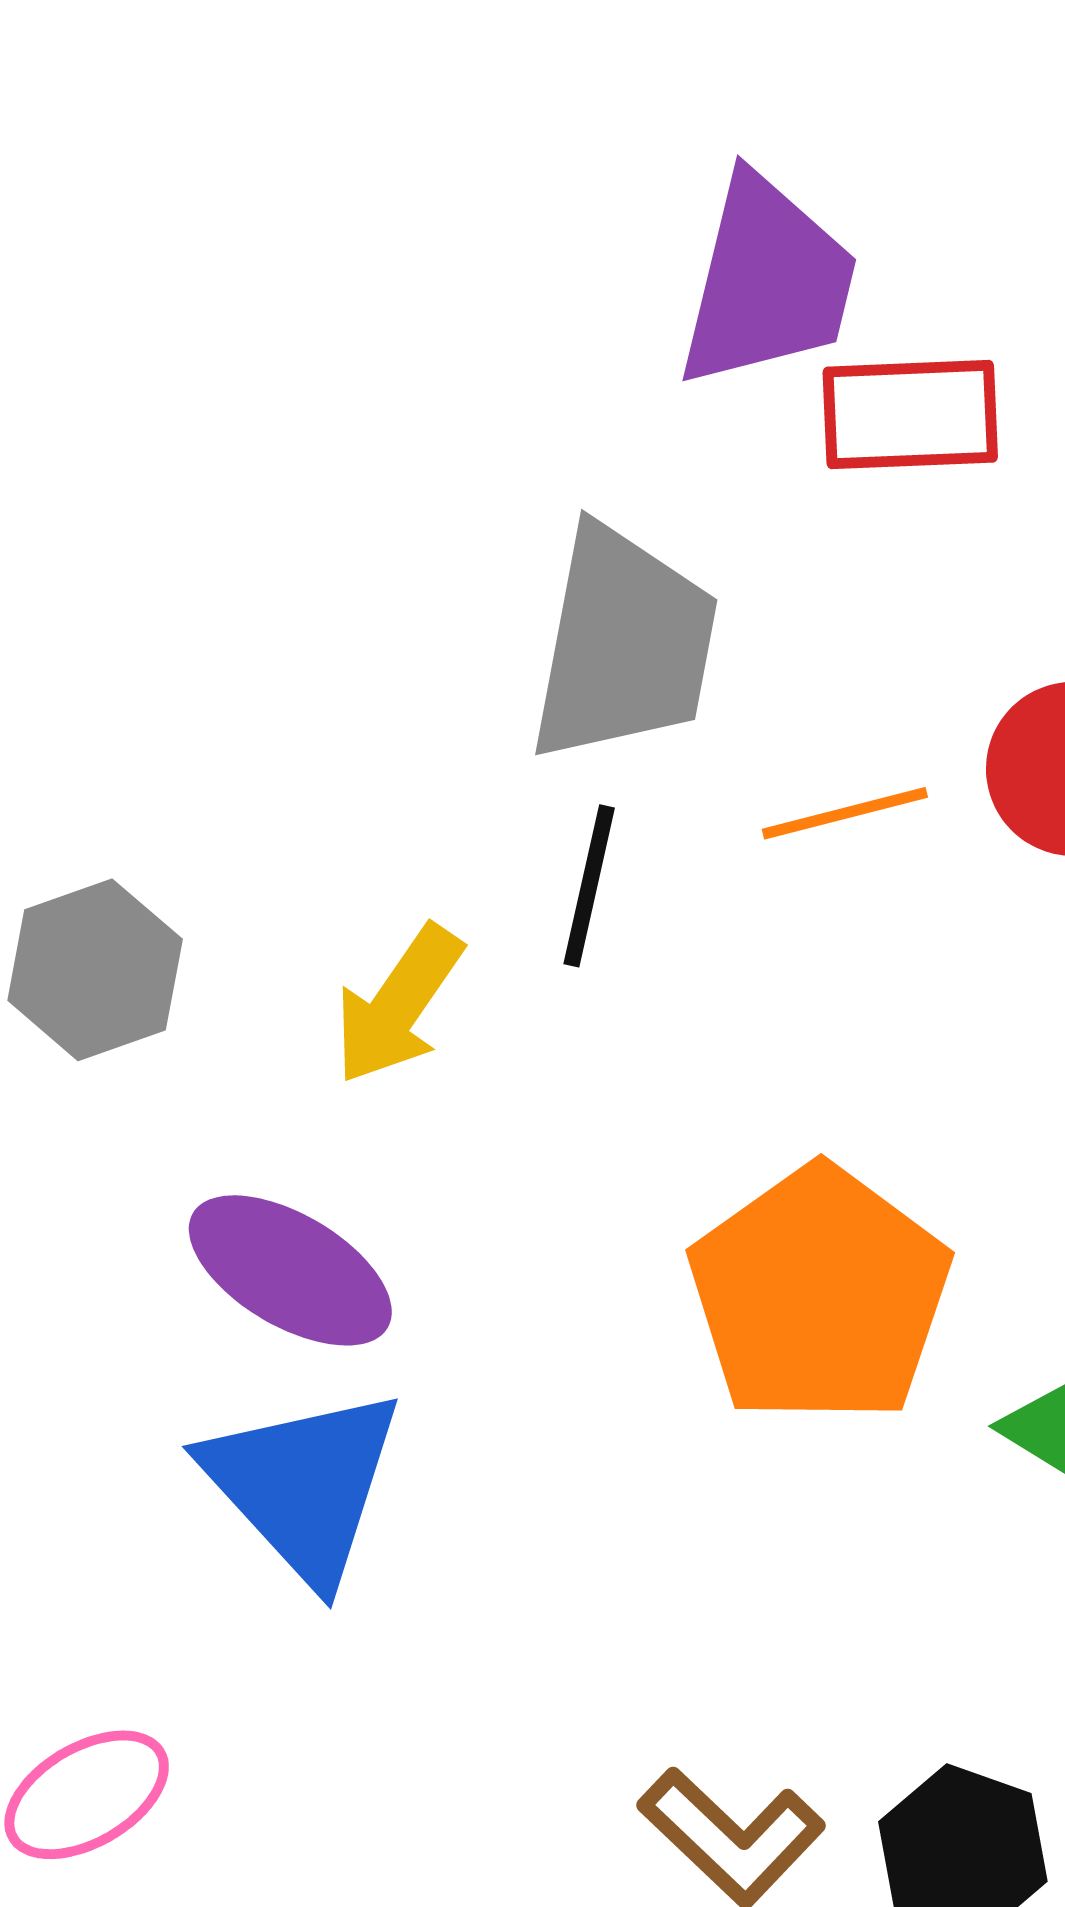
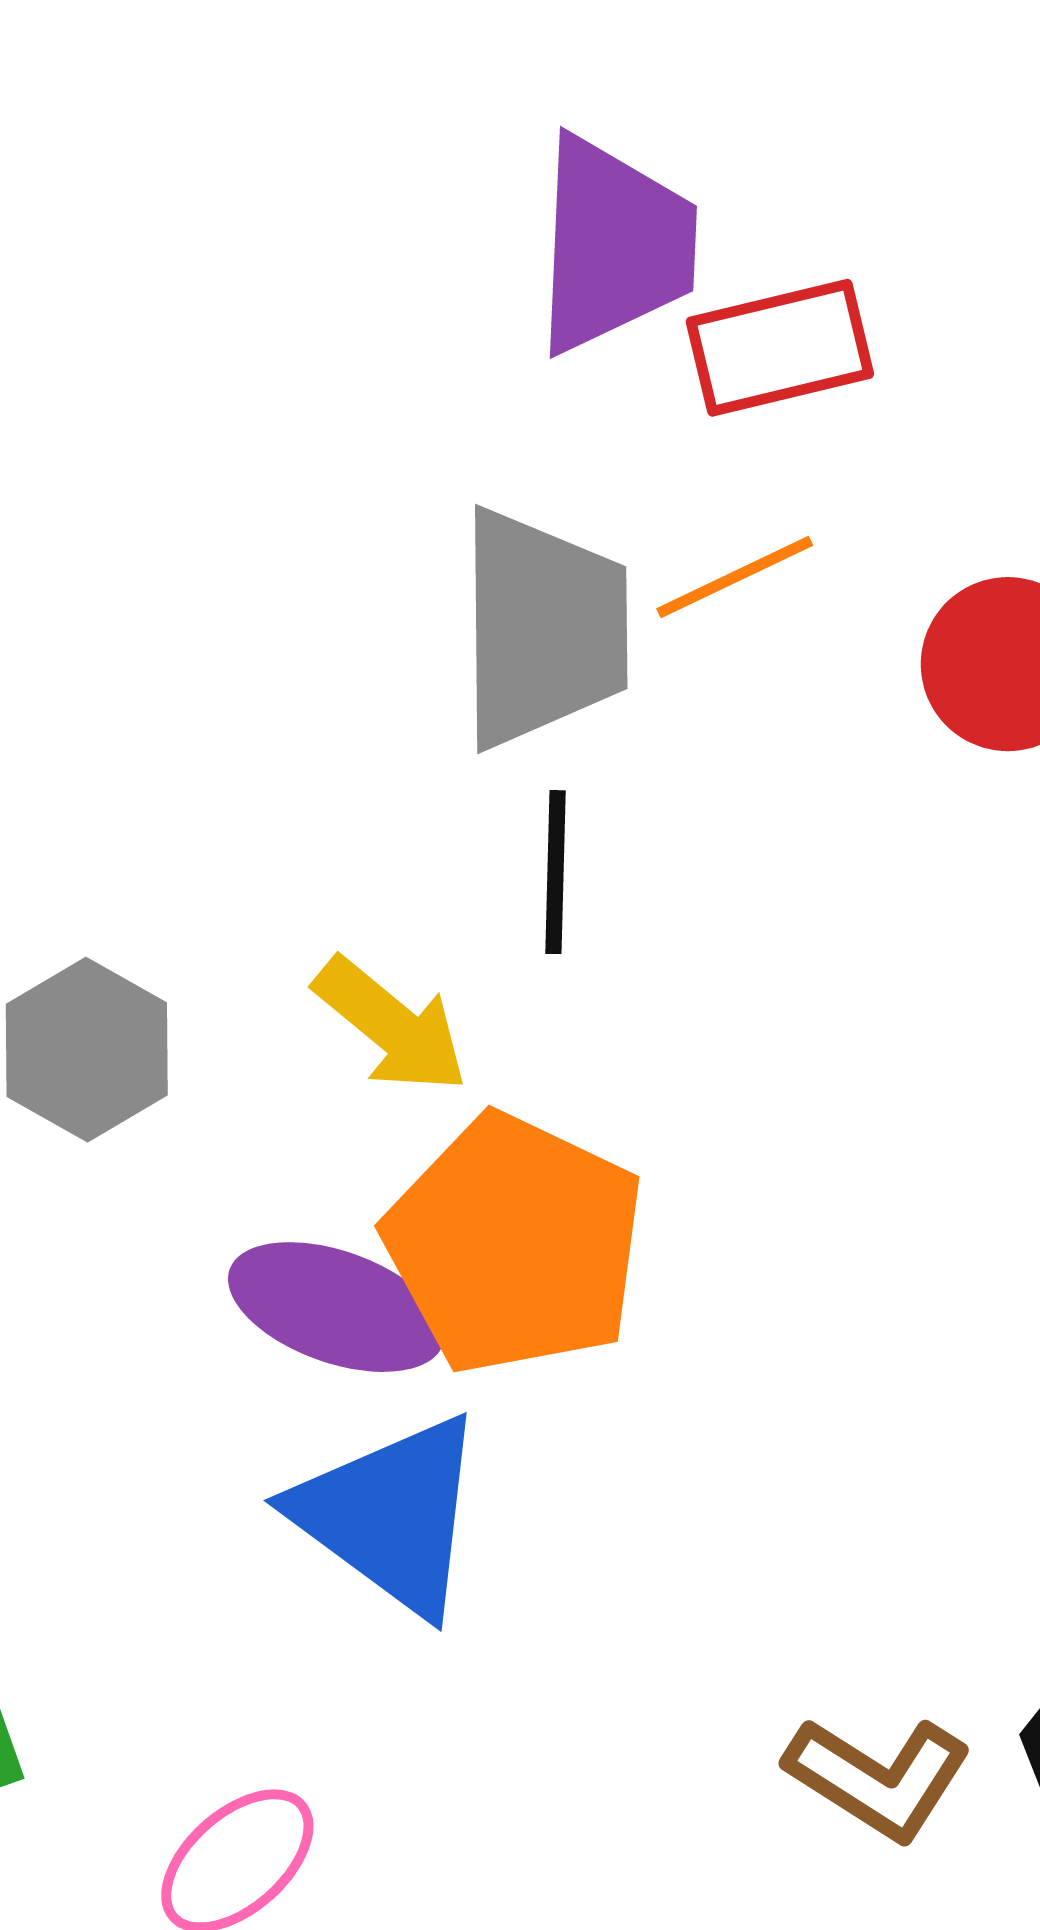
orange line: (845, 813) -> (735, 577), moved
yellow arrow: (398, 1005) -> (391, 1025), turned -74
orange pentagon: (820, 1295) -> (515, 1244), moved

